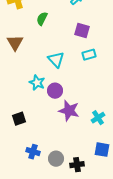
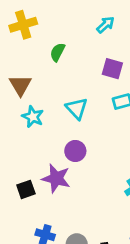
cyan star: (37, 83) -> (33, 117), moved
purple star: (69, 111) -> (56, 178), moved

